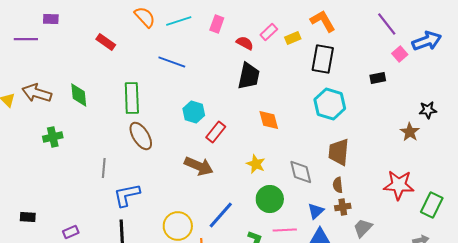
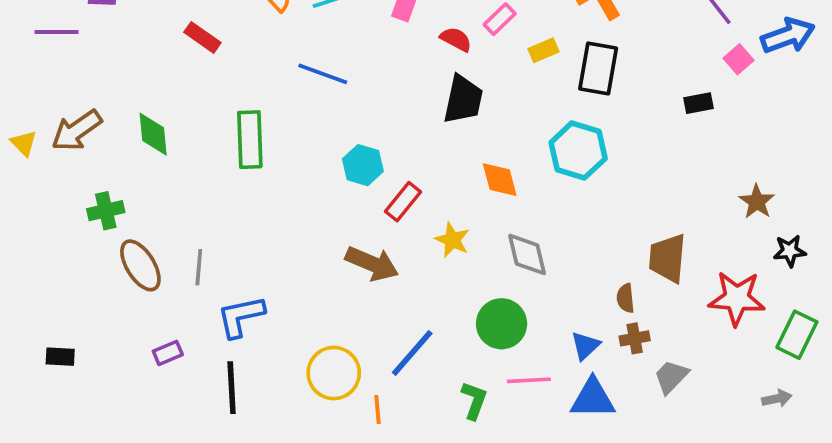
yellow rectangle: (293, 38) -> (543, 50), moved
brown arrow: (37, 93) -> (77, 130), turned -52
cyan hexagon: (330, 104) -> (578, 151), moved
black star: (428, 110) -> (790, 251), moved
brown ellipse: (141, 136) -> (140, 265), moved
brown trapezoid: (339, 152) -> (667, 258), moved
yellow star: (256, 164) -> (452, 240), moved
gray diamond: (301, 172) -> (527, 254), moved
purple rectangle: (71, 232) -> (168, 353), moved

